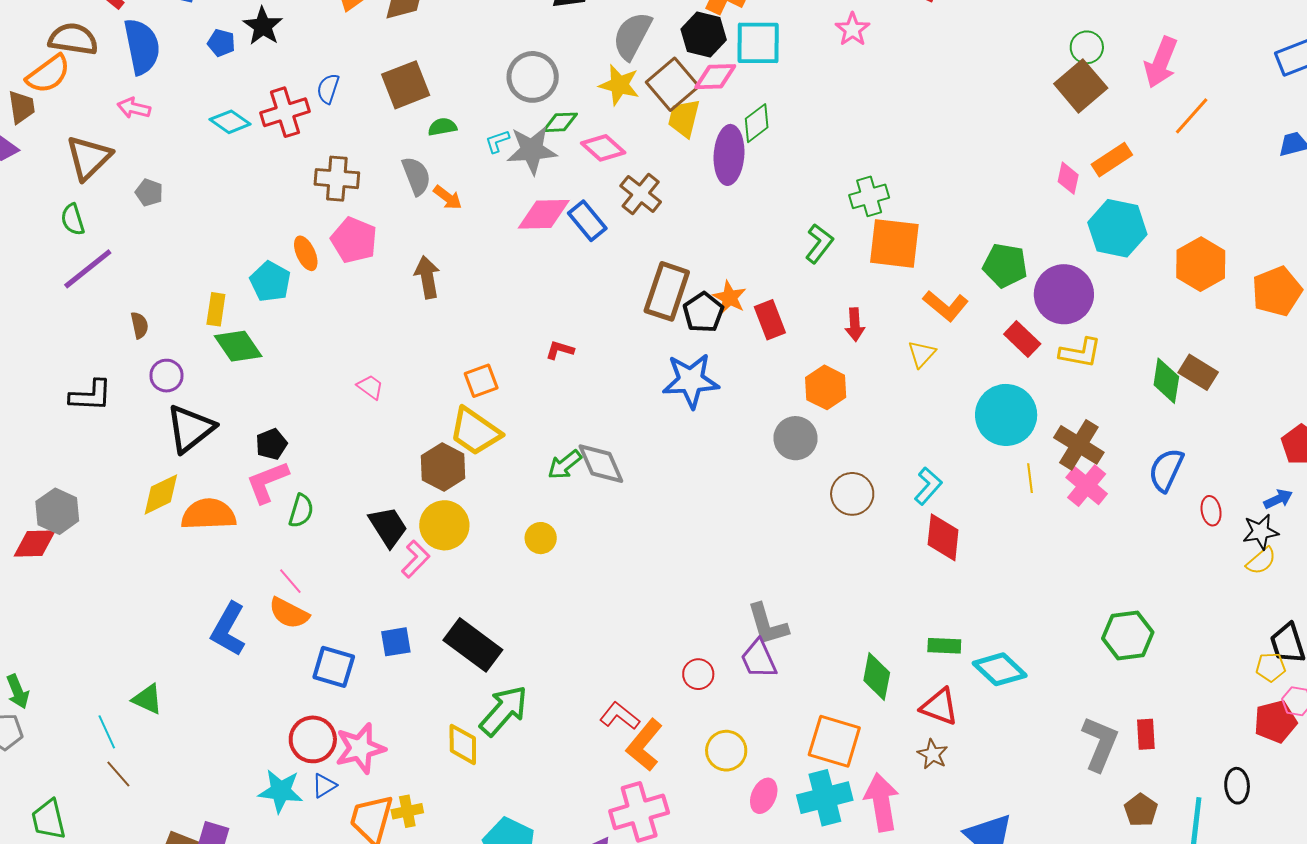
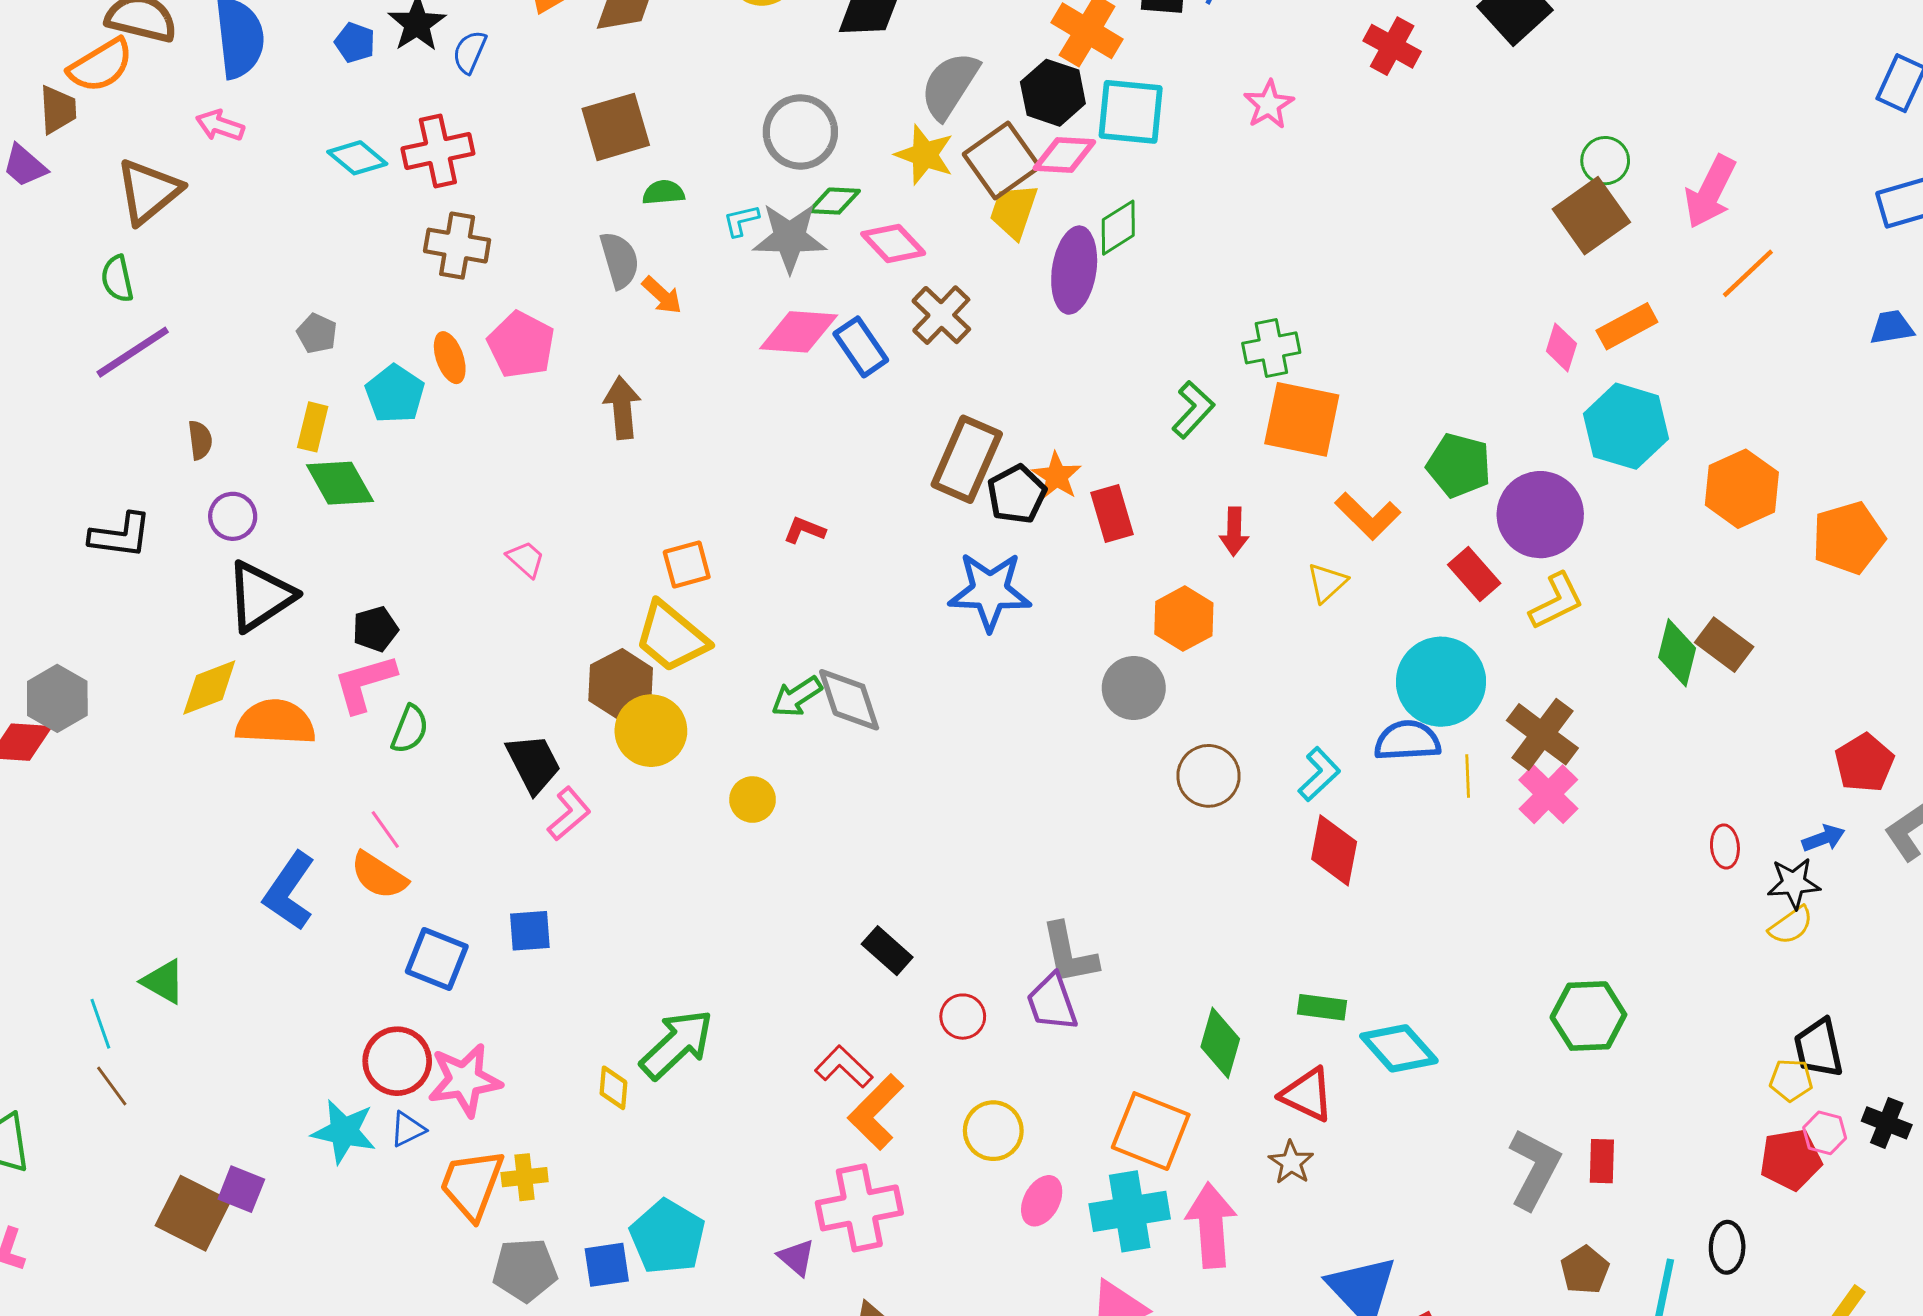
blue semicircle: (328, 89) -> (470, 52), moved
brown cross: (337, 179) -> (457, 246), moved
gray pentagon: (149, 193) -> (317, 333), moved
yellow L-shape: (1080, 353) -> (1556, 601), turned -42
blue semicircle: (1166, 470) -> (1407, 741), moved, turned 57
yellow circle: (444, 525) -> (651, 731), moved
black rectangle: (473, 645) -> (887, 951), moved, size x0.6
yellow diamond: (463, 744) -> (613, 1088), size x0.7

